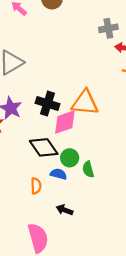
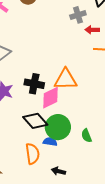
green circle: (70, 158) -> (58, 127), size x1.6
green semicircle: (88, 169) -> (86, 136), moved
orange semicircle: (36, 186) -> (32, 154), size x1.5

